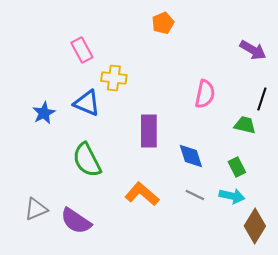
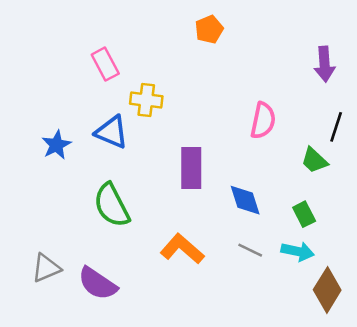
purple arrow: (253, 50) -> (325, 64), turned 56
green trapezoid: (245, 125) -> (314, 160), turned -150

